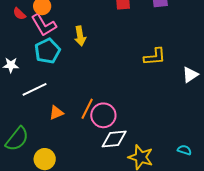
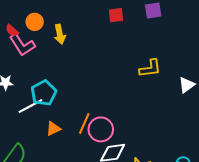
pink L-shape: (44, 25) -> (22, 45), moved
yellow arrow: (80, 36) -> (60, 34), moved
cyan pentagon: (47, 51) -> (44, 93), moved

